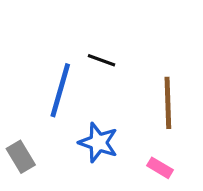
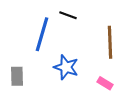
gray rectangle: (21, 157) -> (17, 76), turned 30

